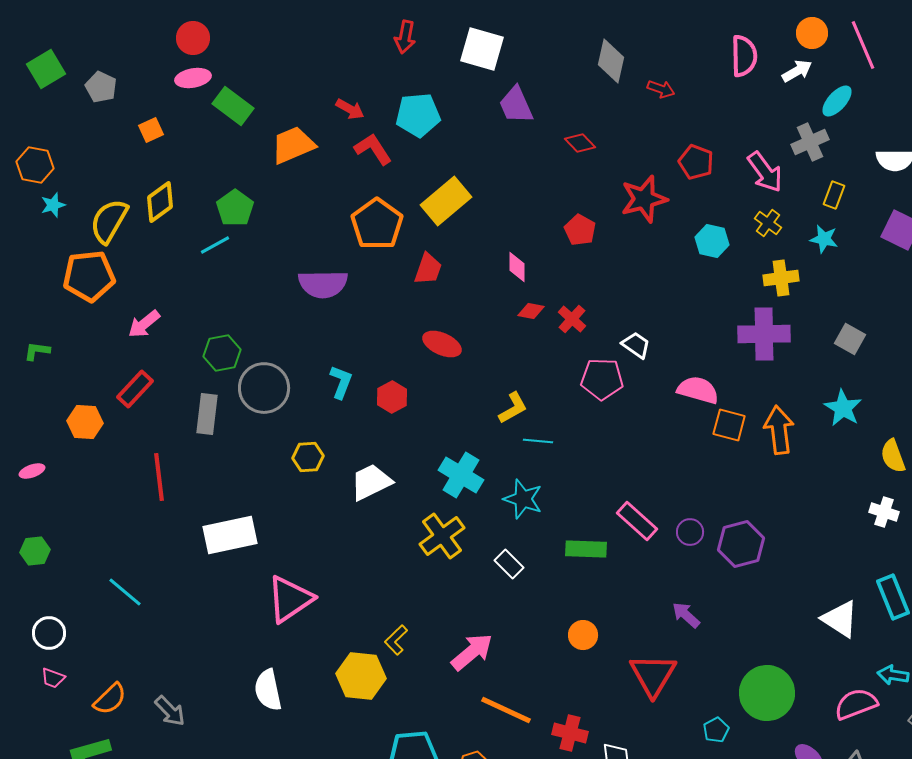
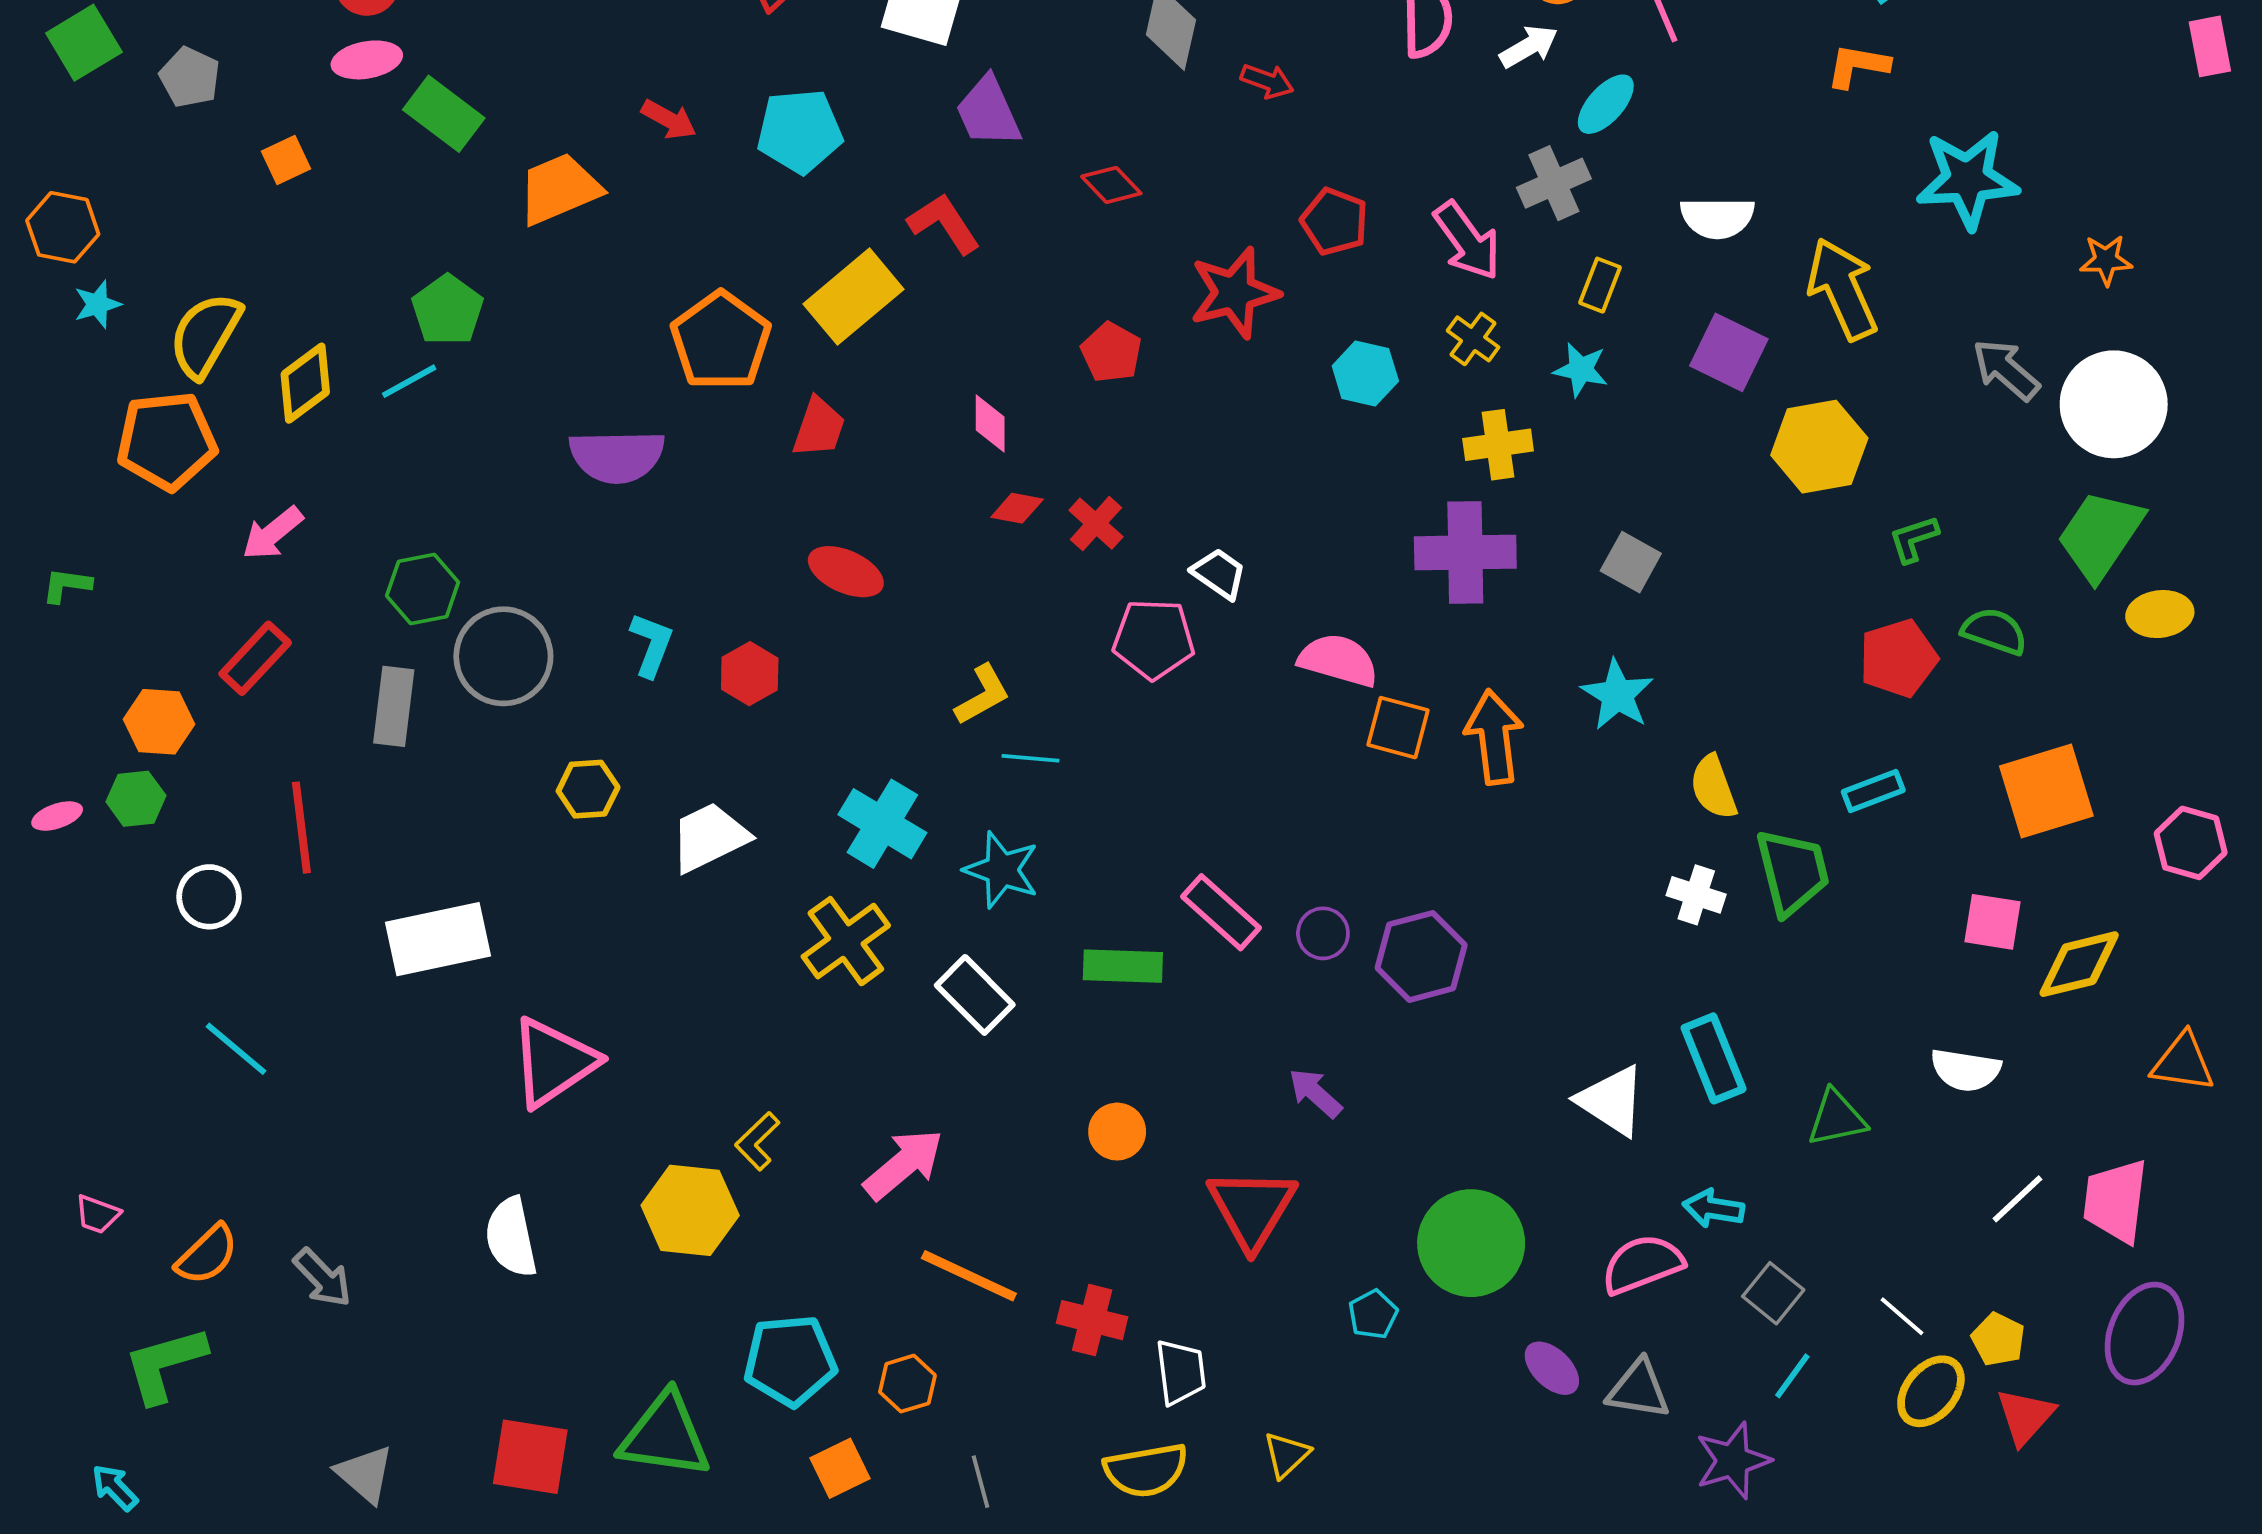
red L-shape: (373, 149) -> (944, 223), moved
yellow diamond: (160, 202) -> (305, 383), moved
green hexagon: (35, 551) -> (136, 799), moved
white rectangle: (509, 564) -> (975, 995), size x1.4
white circle: (49, 633) -> (209, 897), moved

